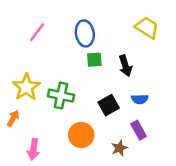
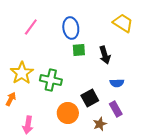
black square: (109, 105) -> (90, 98), moved

